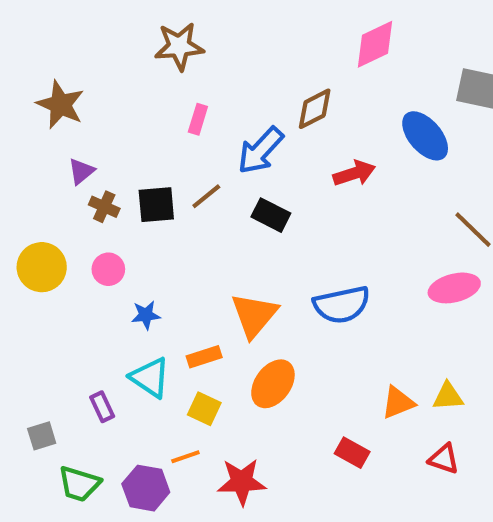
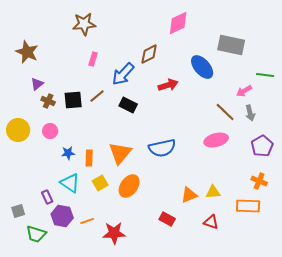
orange rectangle: (204, 357) -> (89, 158), moved, turned -70
yellow square: (204, 409) -> (100, 183), moved, turned 35
purple hexagon: (146, 488) -> (62, 216), moved

